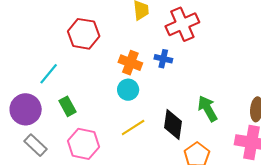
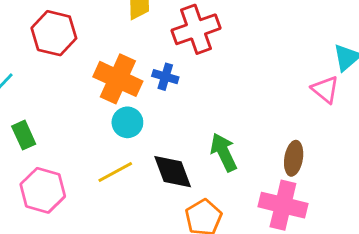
orange cross: (130, 63) -> (118, 79), size x1.4
cyan circle: (128, 90) -> (127, 122), moved
black diamond: (173, 125) -> (173, 172), turned -32

